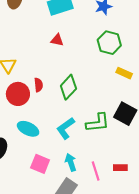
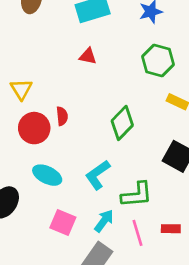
green diamond: (68, 87) -> (122, 123), moved
green L-shape: (98, 123) -> (137, 195), moved
cyan arrow: (71, 162) -> (104, 221), turned 54

